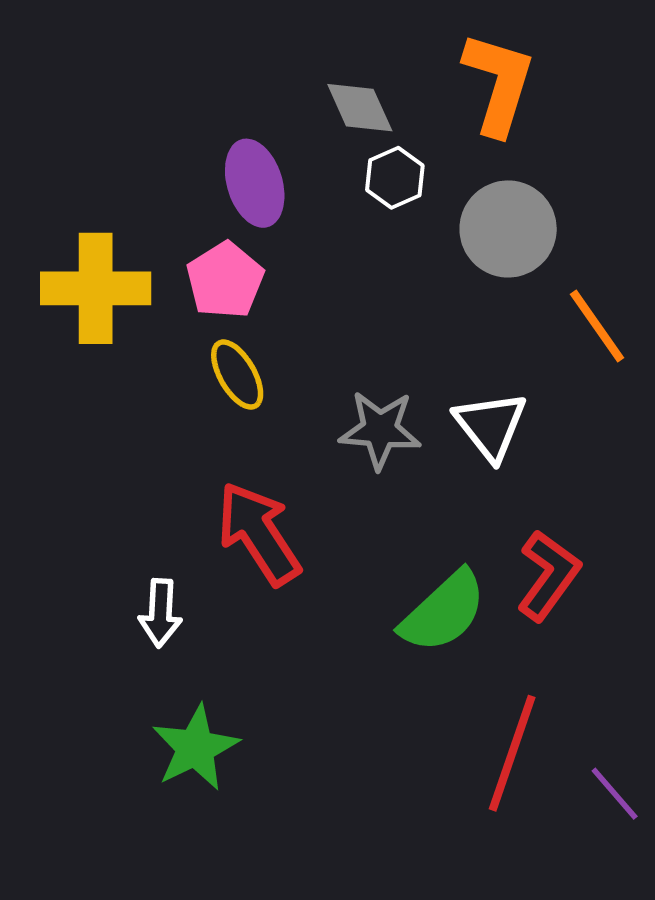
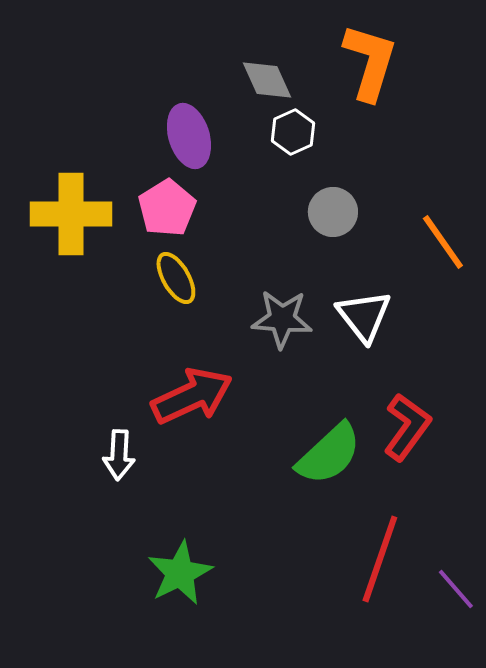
gray circle: (508, 229) -> (333, 212), moved, size x0.7
red arrow: (259, 534) -> (192, 396), turned 98
green star: (195, 748) -> (180, 573), moved

